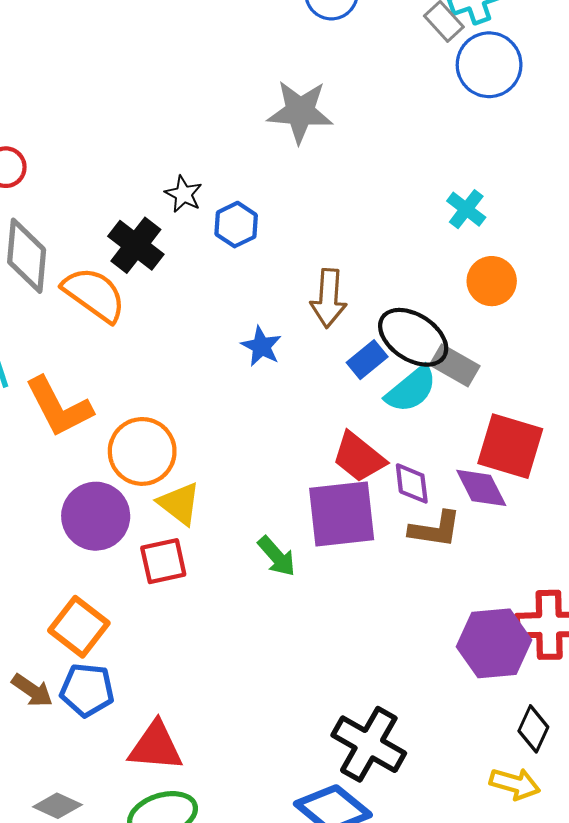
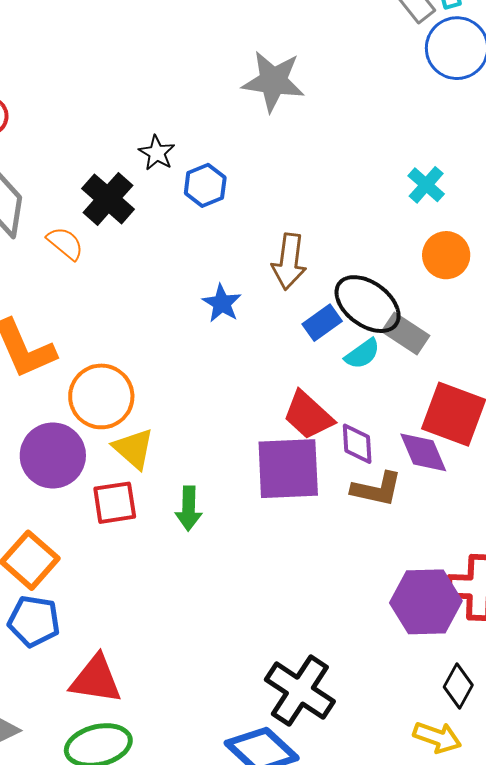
orange semicircle: (94, 294) -> (65, 243), size x0.6
cyan semicircle: (411, 389) -> (362, 354), size x0.7
green arrow: (277, 556) -> (189, 509), moved, turned 39

